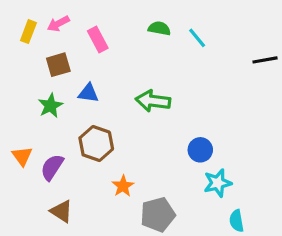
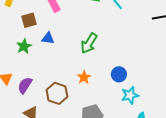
green arrow: (153, 101) -> (89, 43), turned -65
brown hexagon: (96, 144) -> (57, 93), moved
orange star: (123, 186) -> (84, 77), moved

